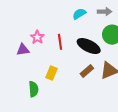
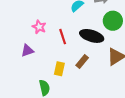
pink star: (37, 37) -> (39, 27), moved
brown rectangle: (87, 71) -> (82, 62), moved

